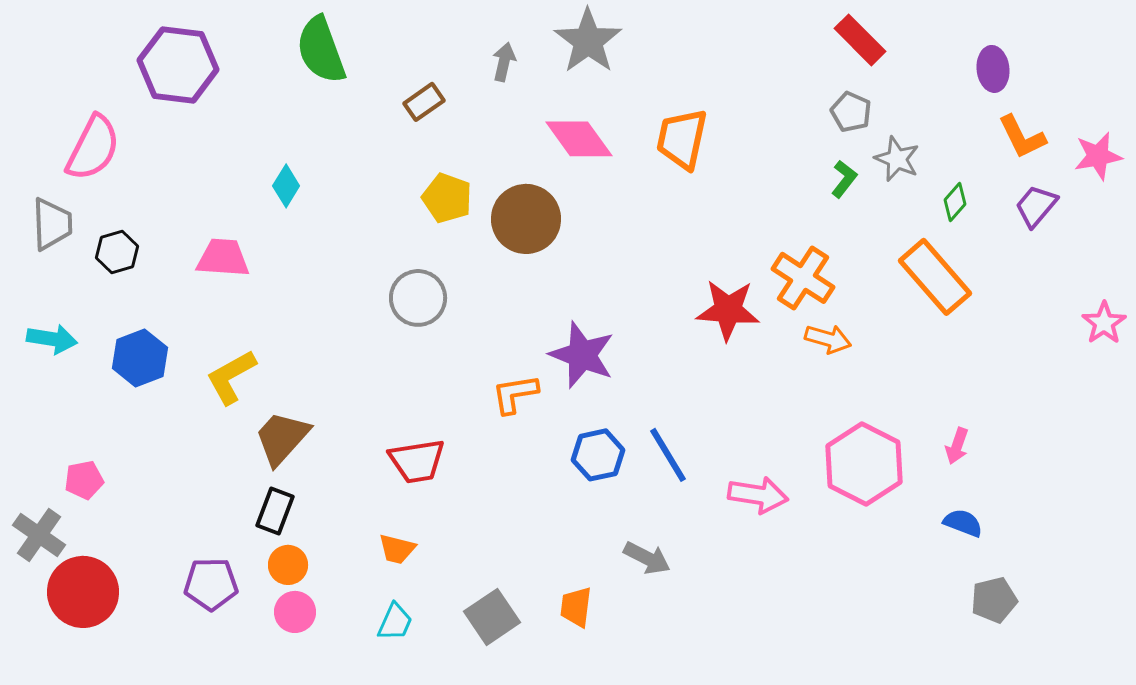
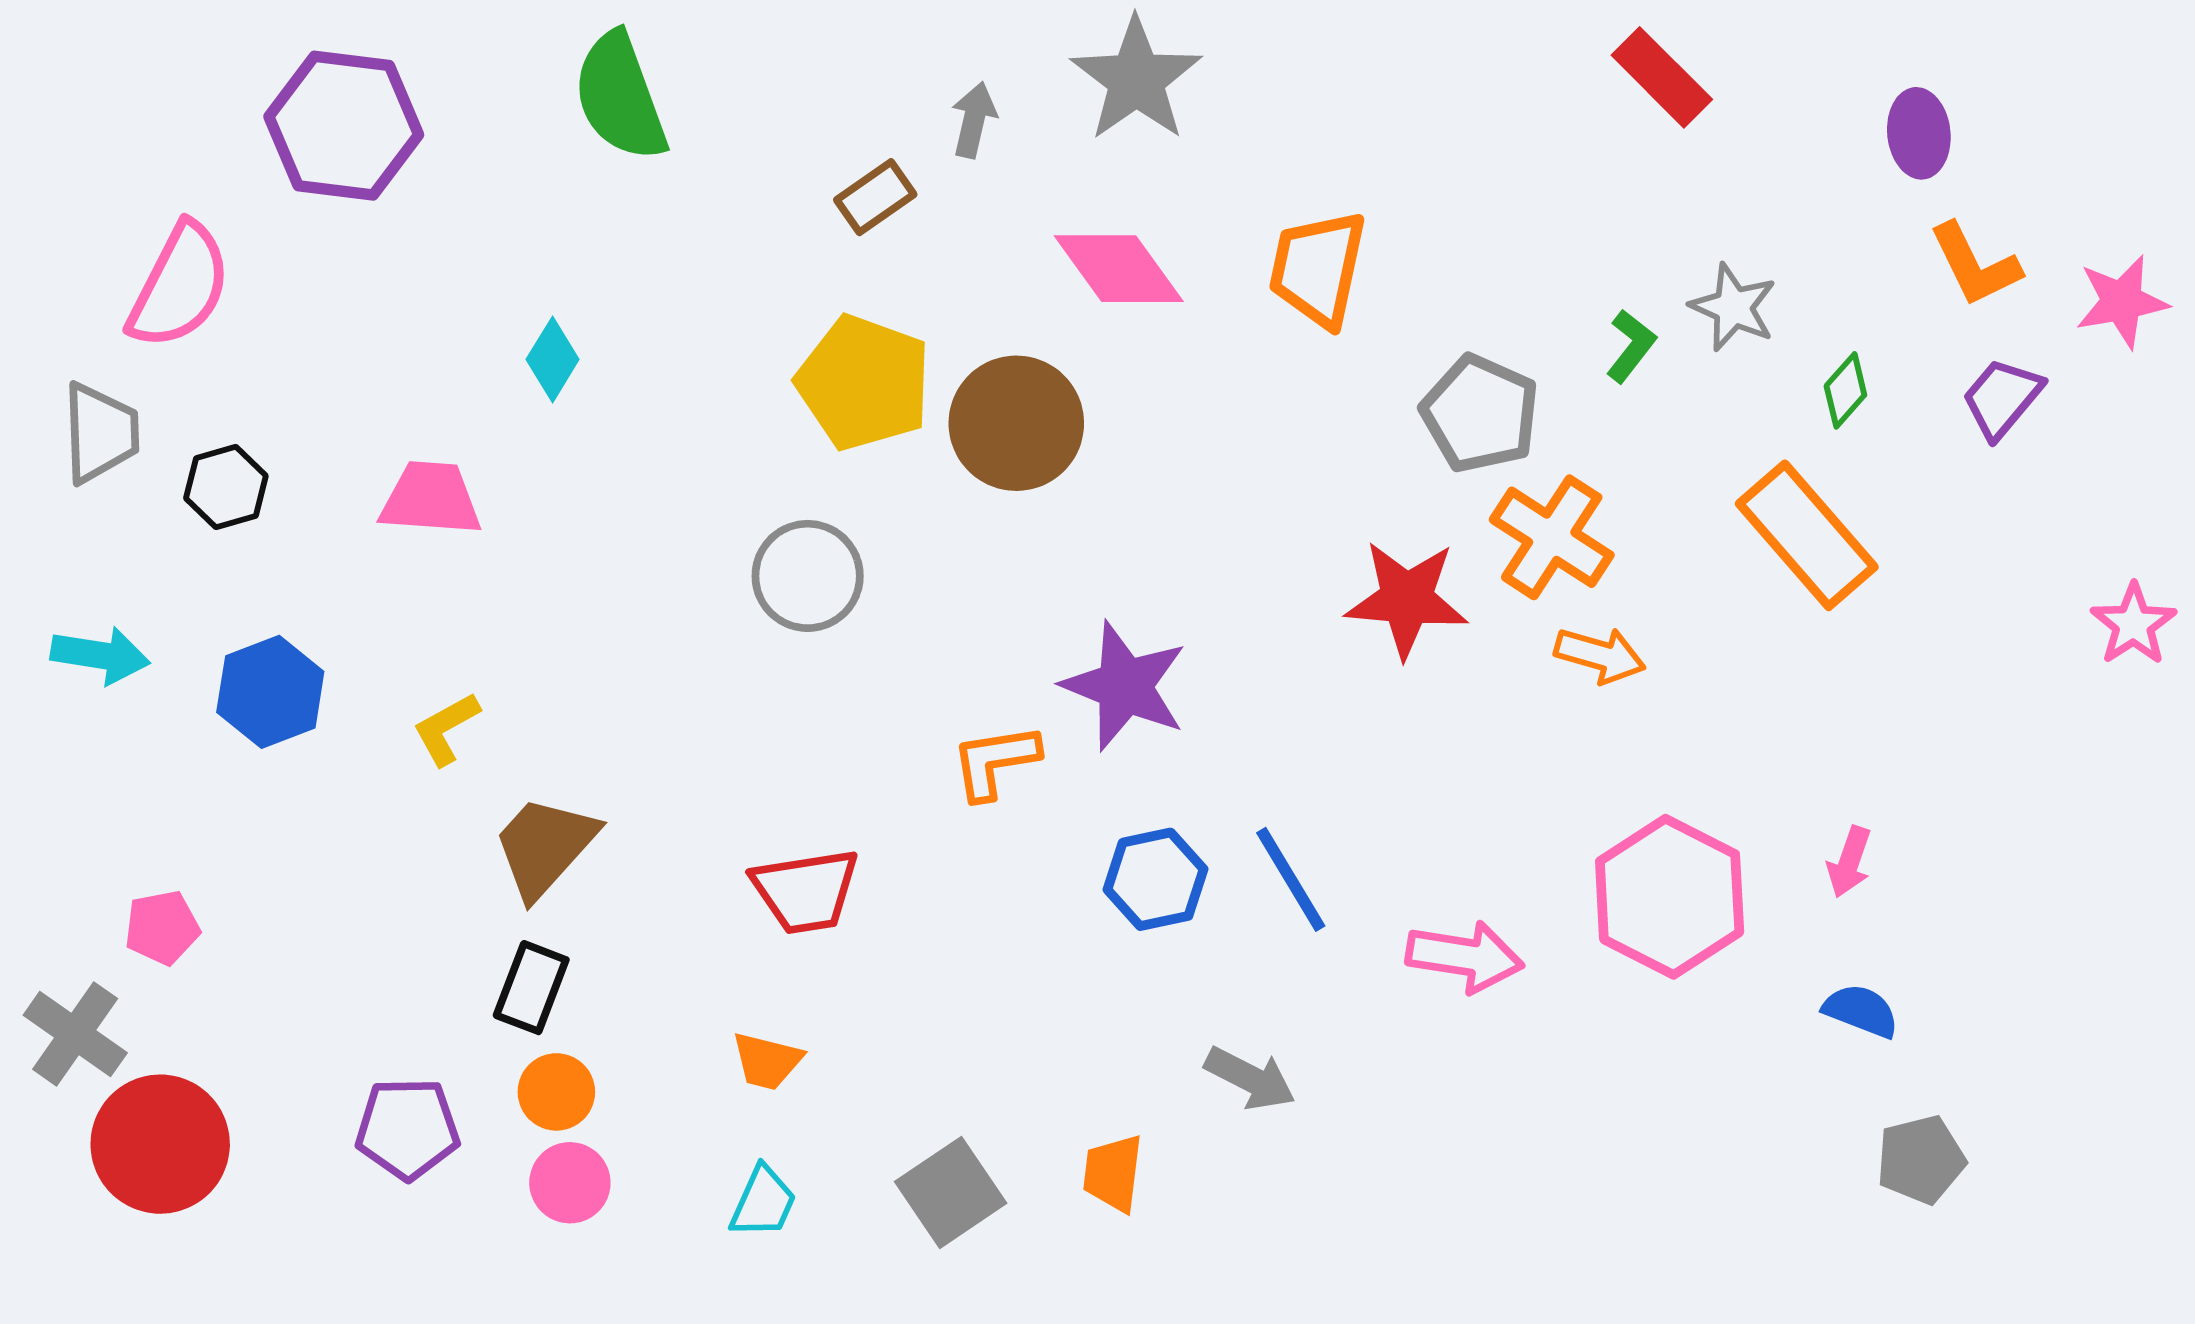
brown rectangle: (424, 102) -> (875, 197), moved
gray pentagon: (851, 112) -> (1480, 414), moved, size x1.5
yellow pentagon: (447, 198) -> (864, 383), size x1.4
yellow L-shape: (231, 377) -> (446, 729), size x0.7

